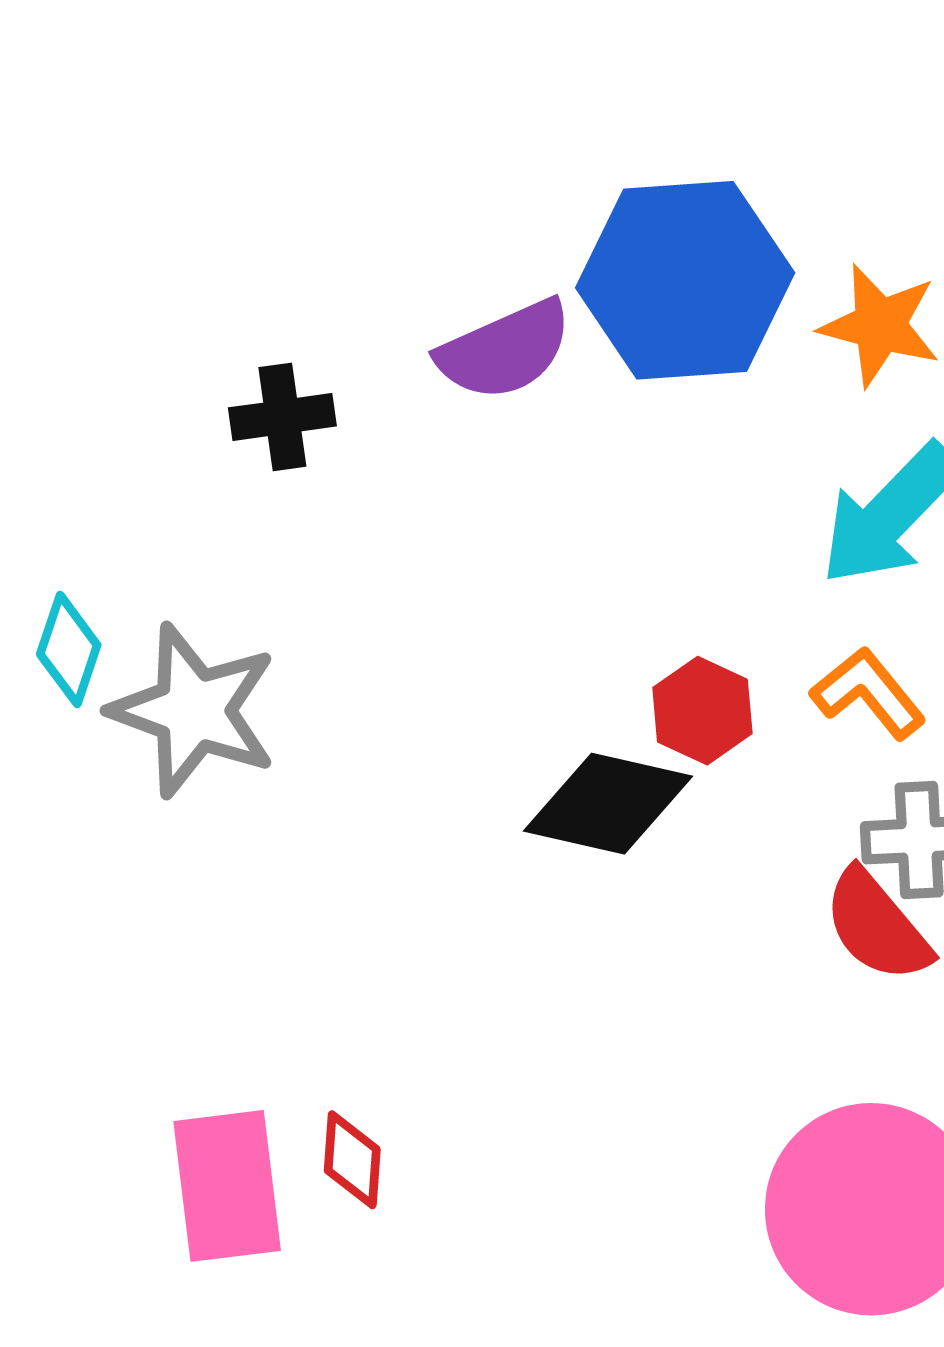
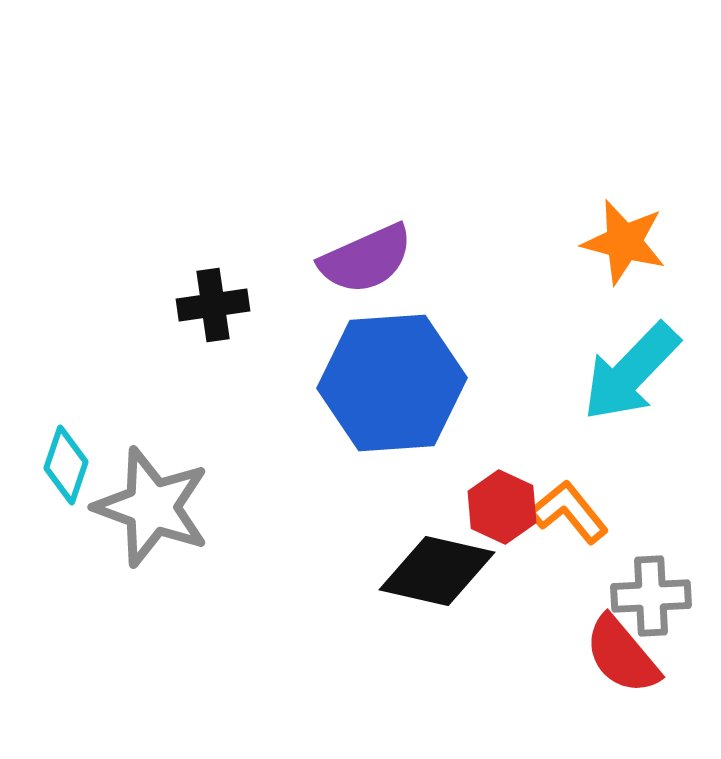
blue hexagon: (685, 280) -> (392, 383), moved
orange L-shape: (868, 693) -> (569, 512), moved

